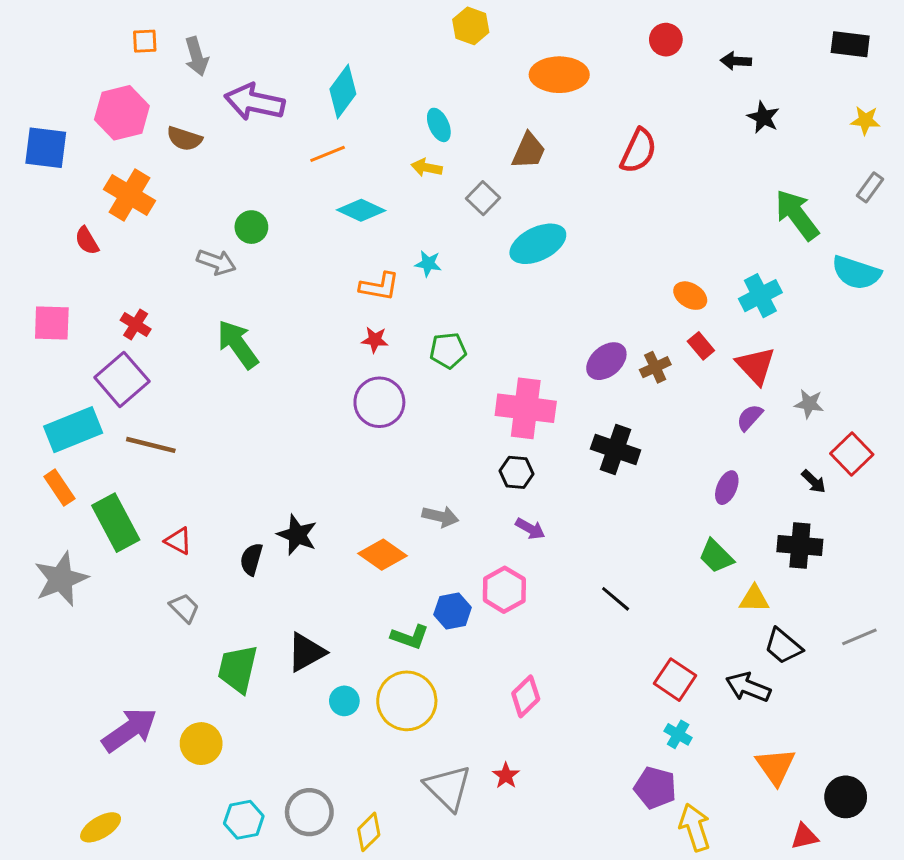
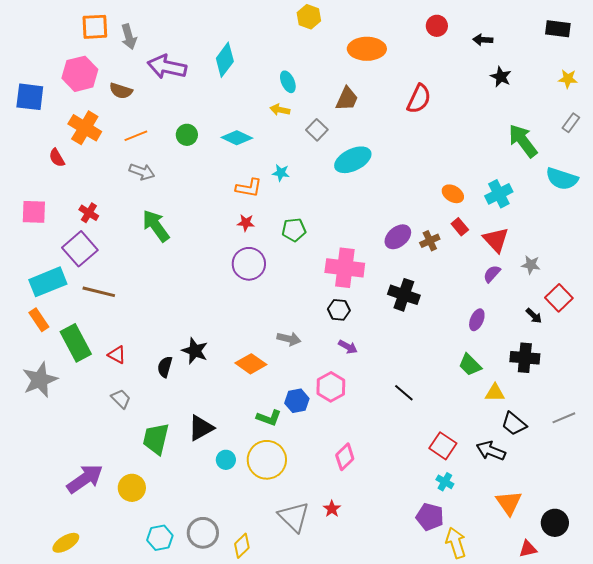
orange square: (145, 41) -> (95, 27), size x1.6
orange line: (328, 154) -> (136, 136), moved
green circle: (251, 227) -> (187, 135), moved

